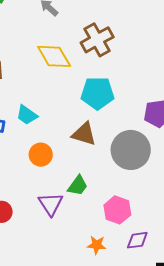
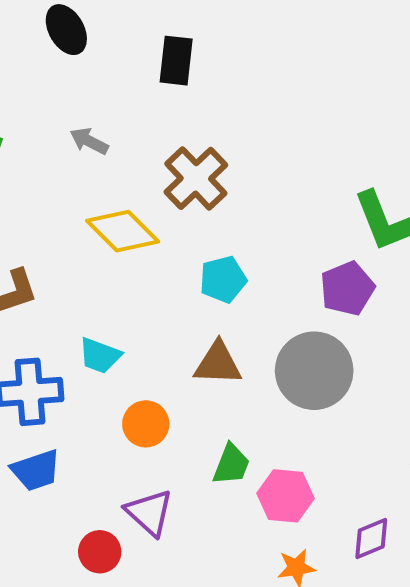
cyan pentagon: (97, 93) -> (223, 279), size x0.7
purple triangle: (51, 204) -> (149, 513), moved
pink hexagon: (117, 210) -> (285, 496), moved

